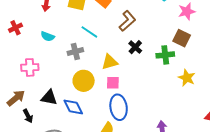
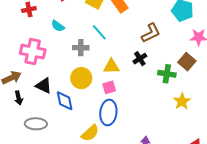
brown L-shape: (127, 21) -> (151, 33), moved
pink cross: (30, 67) -> (33, 52), size x1.4
pink square: (113, 83) -> (109, 87), turned -32

